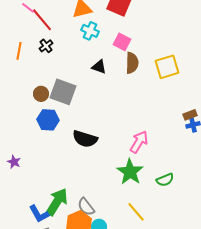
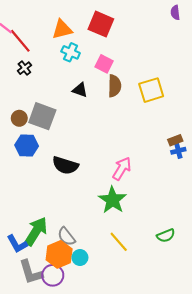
green semicircle: (165, 180) -> (166, 236), moved

